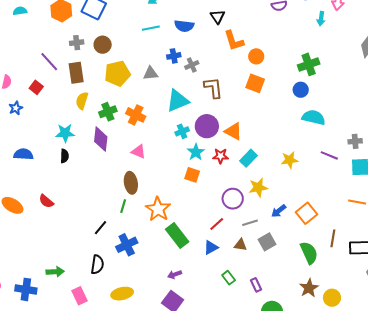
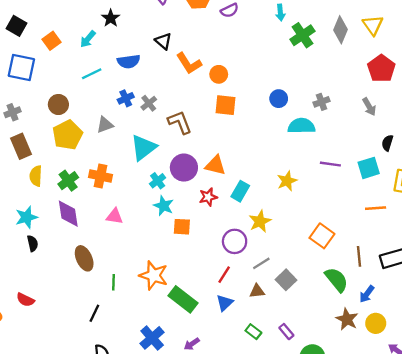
brown circle: (103, 45) -> (58, 104), moved
green cross: (309, 64) -> (302, 35), moved
gray cross: (355, 141) -> (321, 102), moved
cyan star: (196, 152) -> (164, 206), moved
brown ellipse: (131, 183) -> (84, 258), moved
blue arrow: (279, 211) -> (367, 294), moved
blue cross: (127, 245) -> (152, 338), moved

